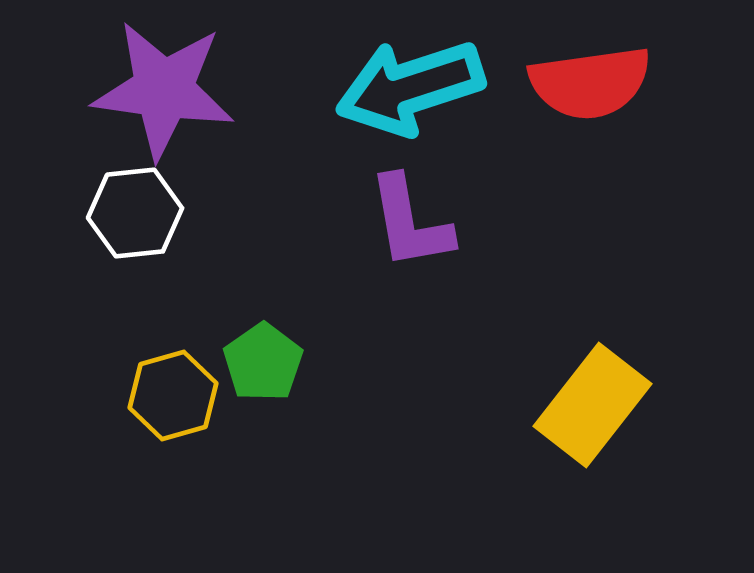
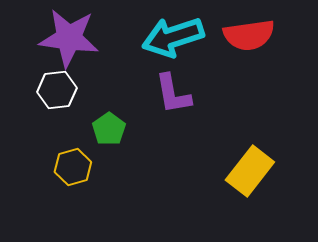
green pentagon: (263, 362) -> (109, 129), moved

